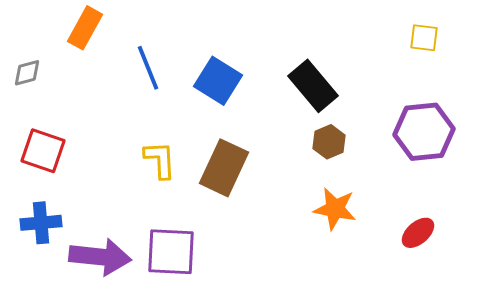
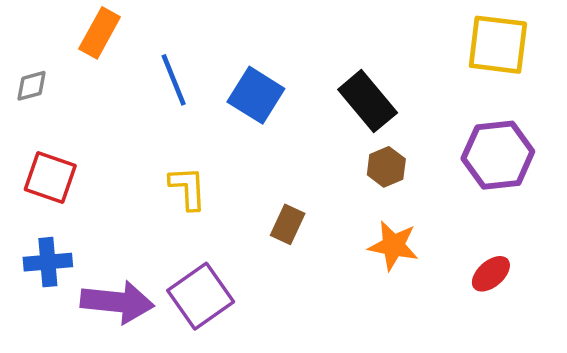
yellow square: (424, 38) -> (498, 45), size x1.8
brown rectangle: (224, 168) -> (288, 224), moved, size x0.6
purple square: (171, 252) -> (201, 296), turned -38

